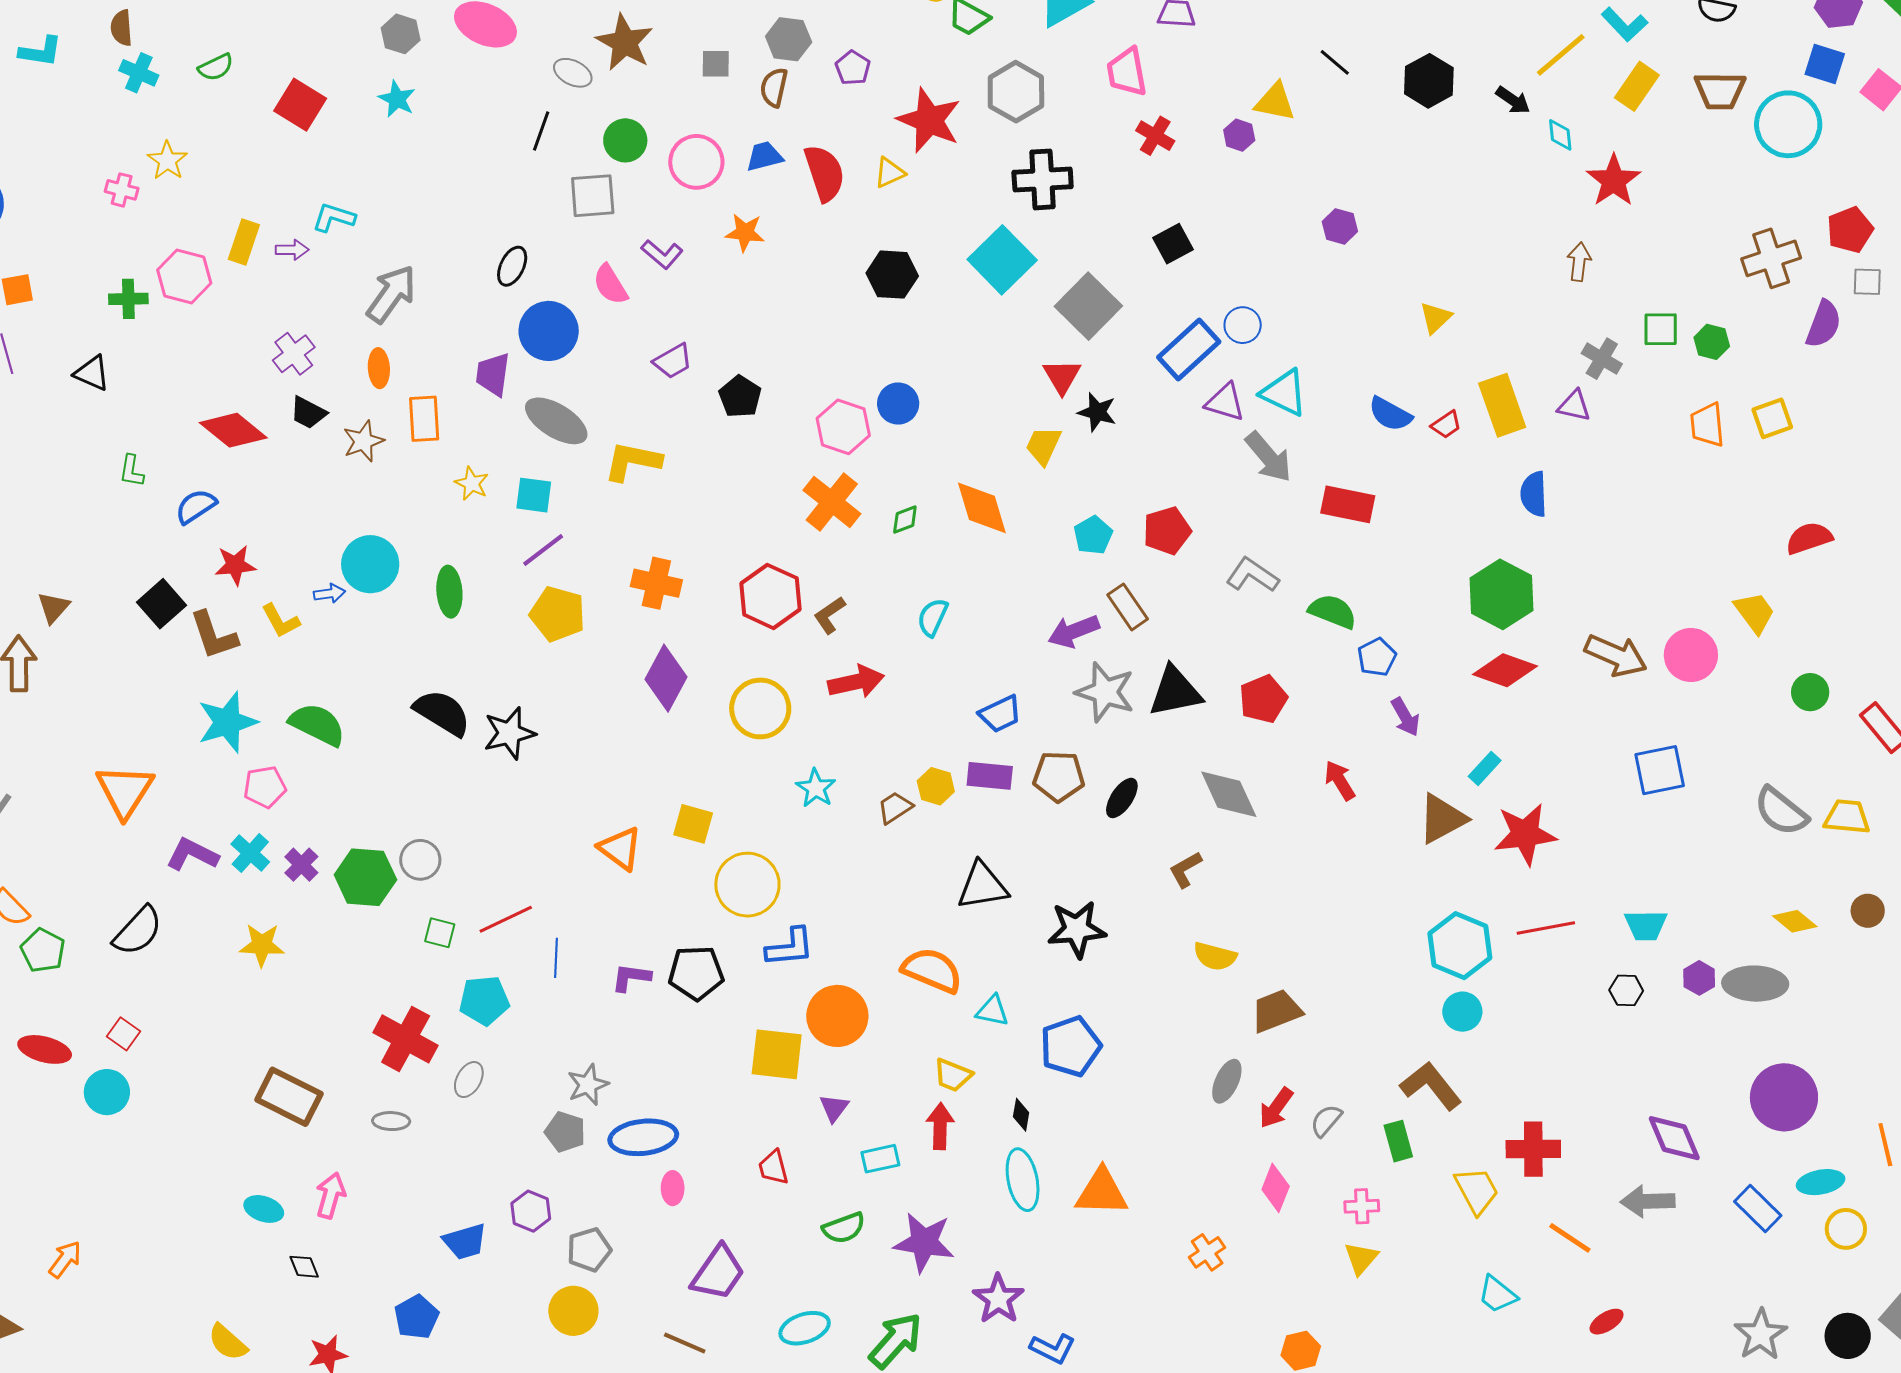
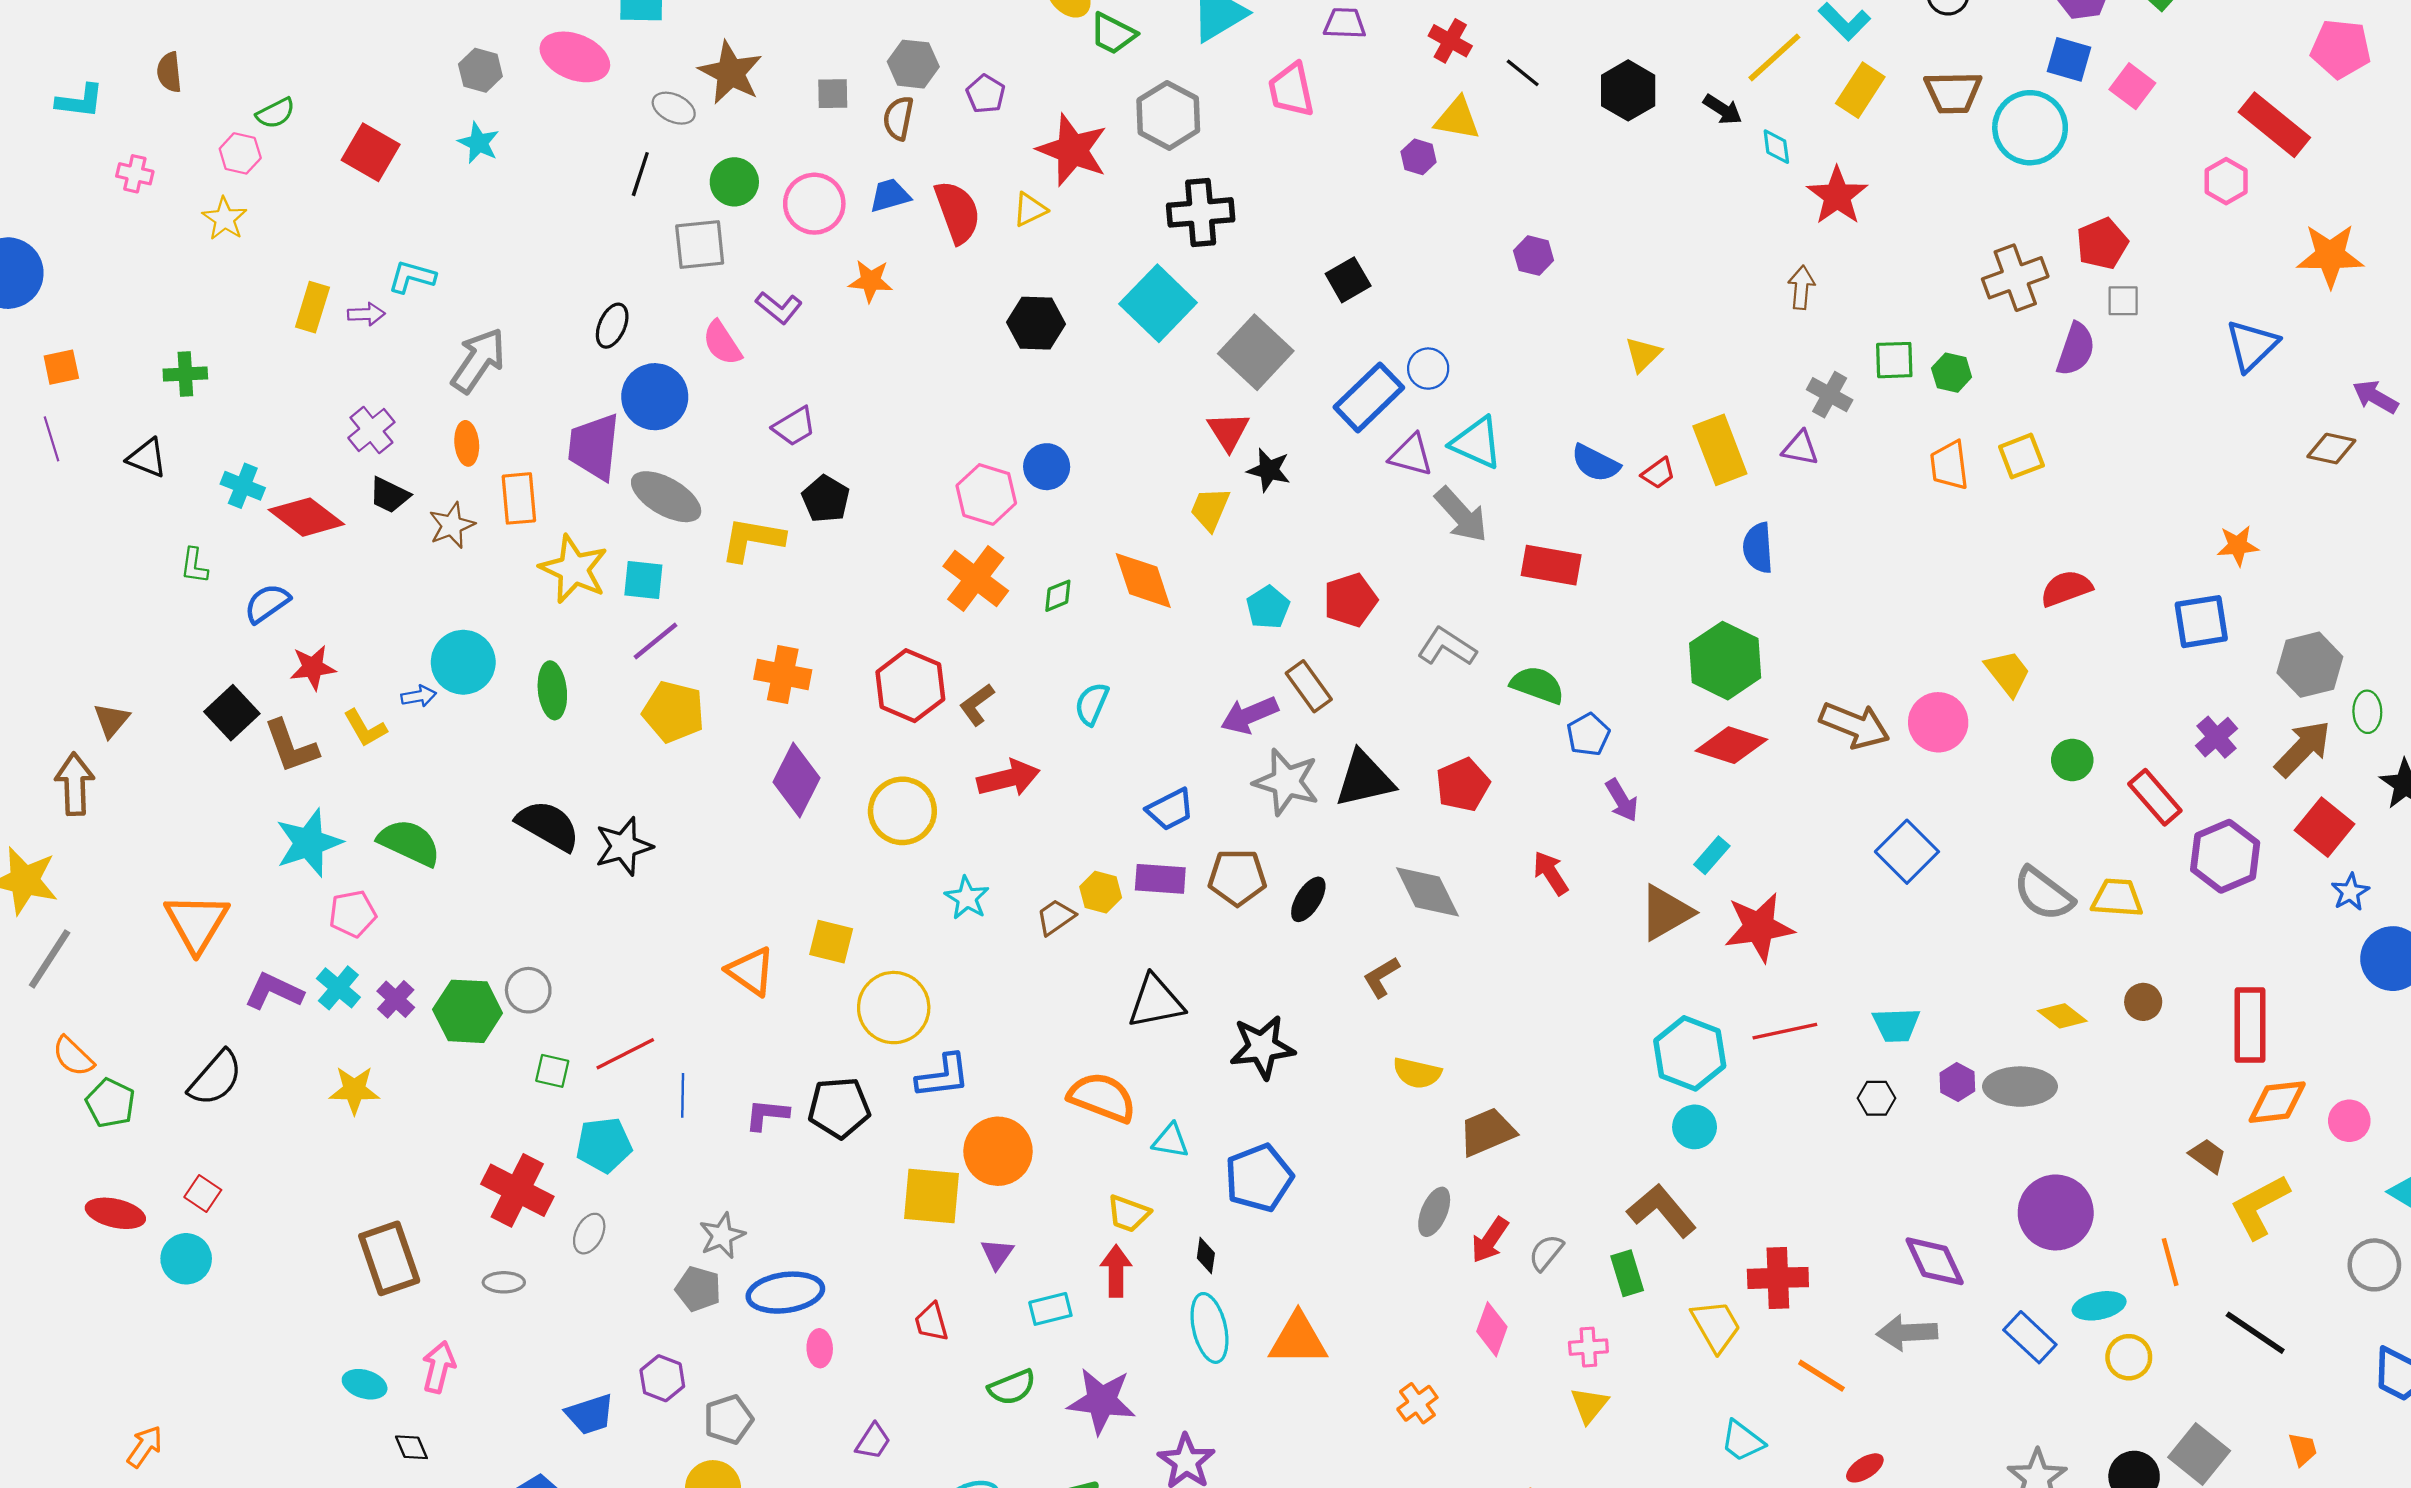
cyan cross: (139, 73) -> (243, 486), moved
red cross: (1155, 136) -> (1450, 41), moved
pink cross: (122, 190) -> (135, 174), moved
pink hexagon: (184, 276) -> (240, 153), moved, size x0.7
purple trapezoid: (493, 374) -> (594, 447), size x1.4
black pentagon: (740, 397) -> (826, 499), moved
yellow star: (472, 483) -> (574, 569), size x1.8
blue square: (1660, 770) -> (1907, 852), turned -32
brown rectangle: (289, 1097) -> (389, 1258), turned 46
purple trapezoid: (718, 1273) -> (873, 1441), size x0.6

